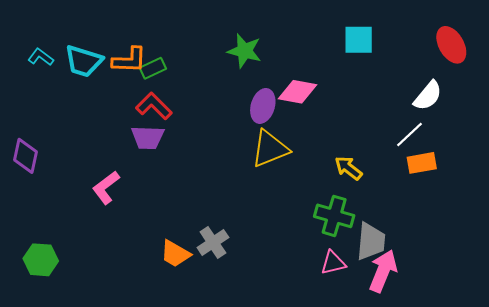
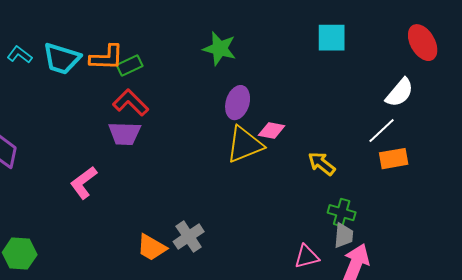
pink diamond: (297, 92) -> (272, 131), moved, size x0.7
green cross: (334, 216) -> (342, 213), moved, size x0.7
gray trapezoid: (371, 241) -> (344, 236), size x0.7

